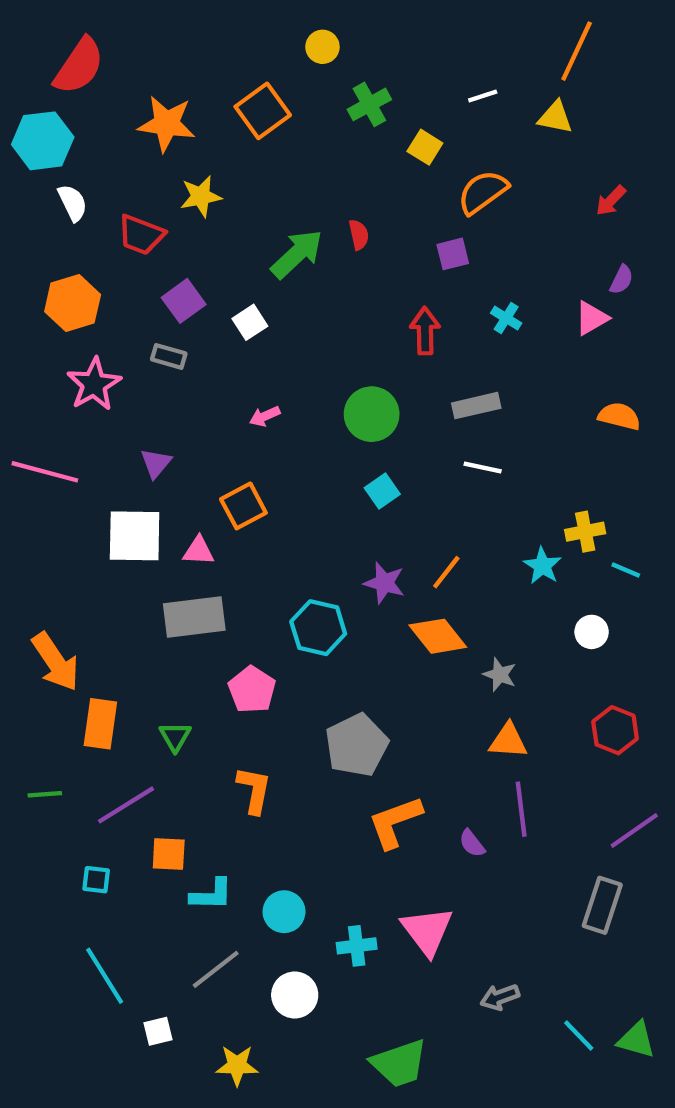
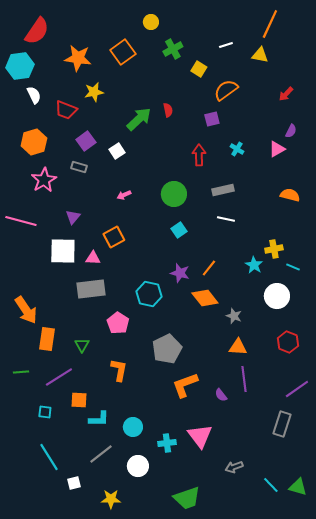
white circle: (592, 632) -> (277, 296), size x1.6

